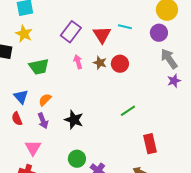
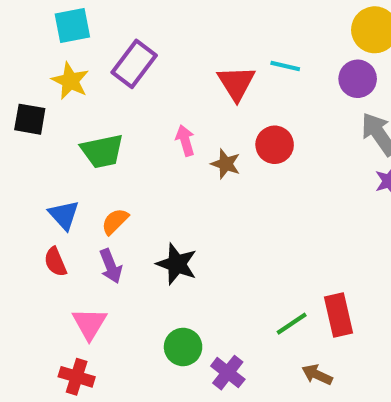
purple rectangle: (71, 32) -> (134, 64), moved
brown star: (100, 63) -> (226, 164), moved
green line: (128, 111) -> (292, 324), moved

